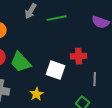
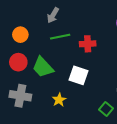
green line: (57, 18) -> (60, 37), moved
red cross: (79, 56) -> (88, 44), moved

